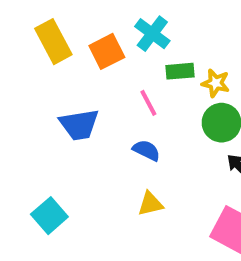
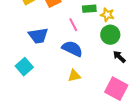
blue semicircle: (146, 150) -> (72, 49), size x1.5
cyan square: (49, 216) -> (24, 67), moved

